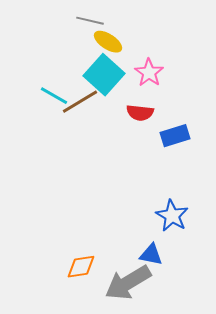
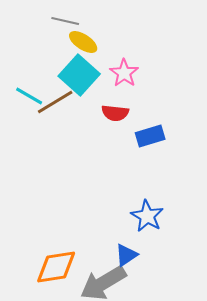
blue triangle: (151, 255) -> (126, 255), turned -45
orange diamond: (81, 267) -> (56, 267), size x1.4

